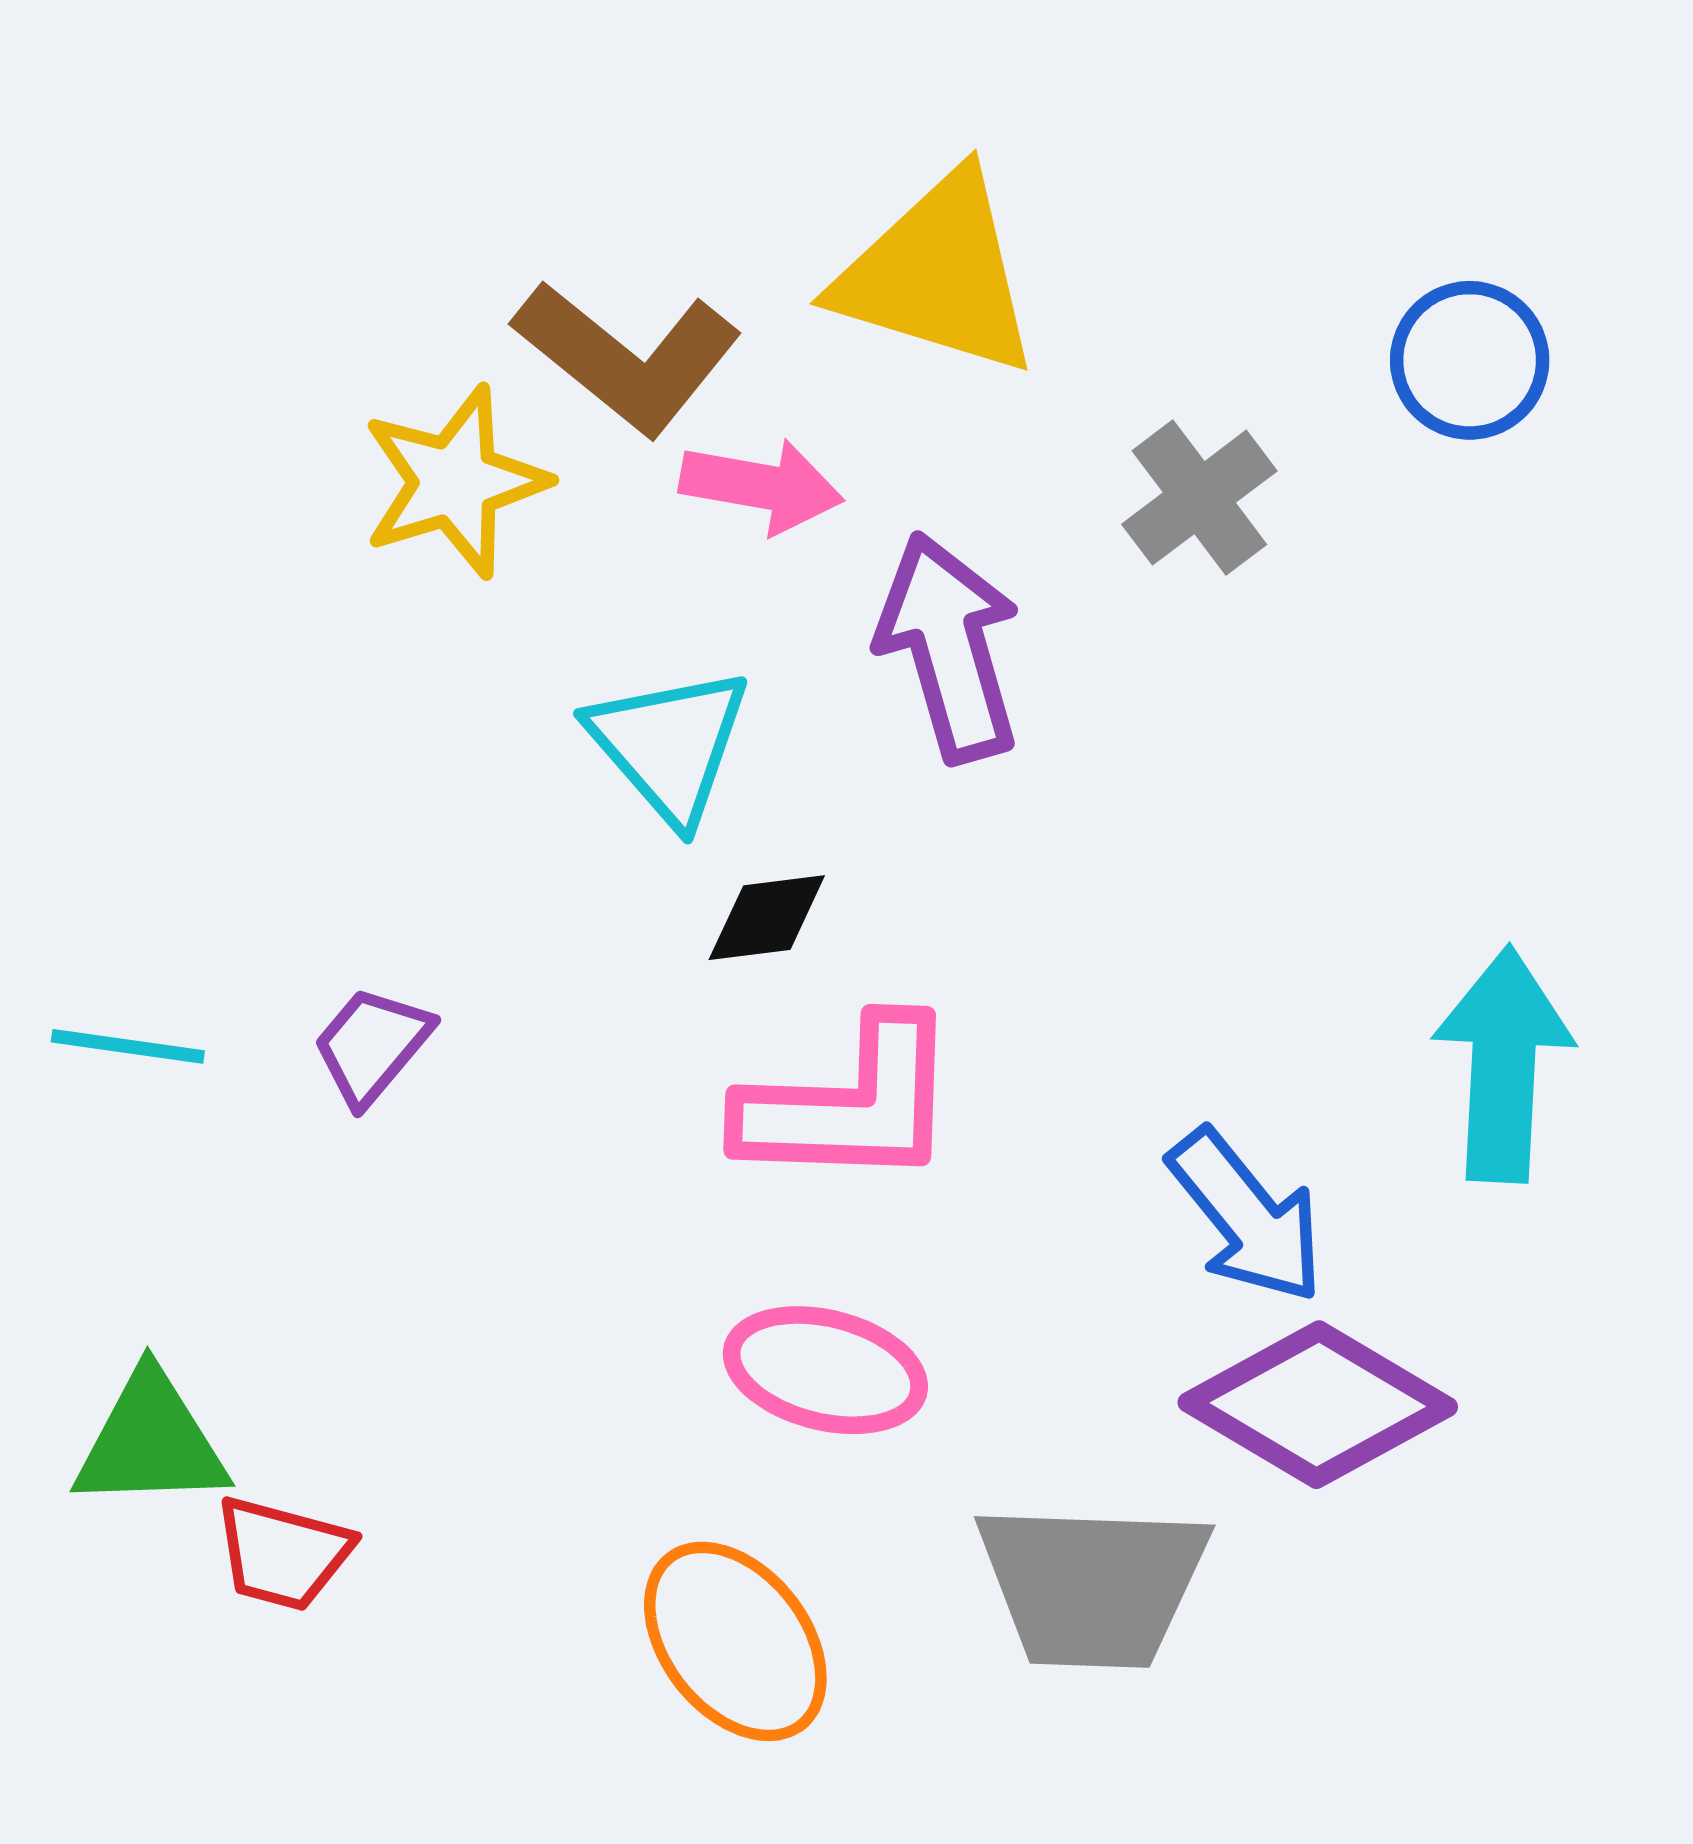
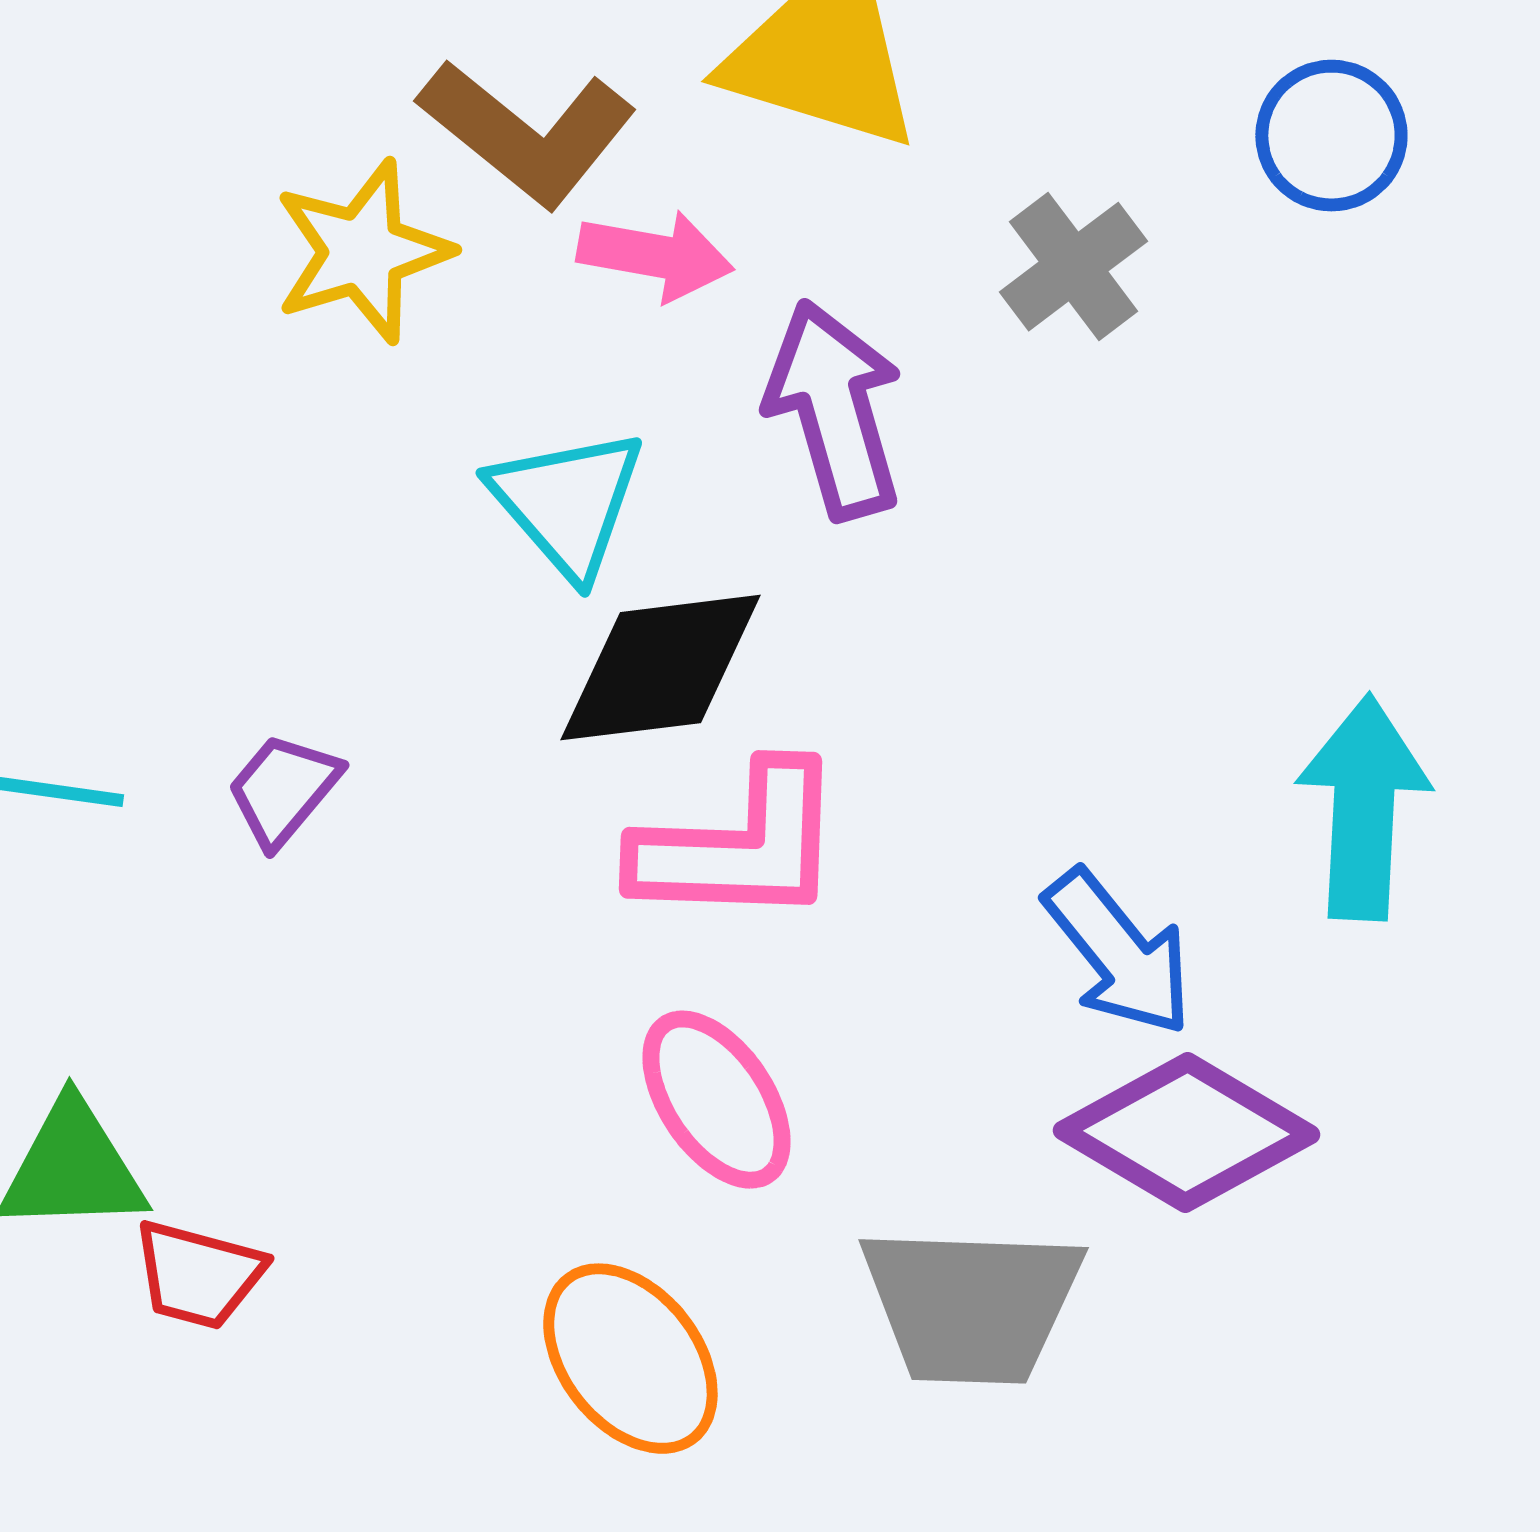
black diamond: (767, 918) -> (660, 668), size x1.8
pink ellipse: (825, 1370) -> (716, 1100), turned 42

